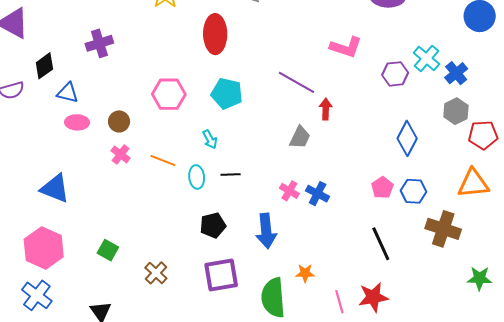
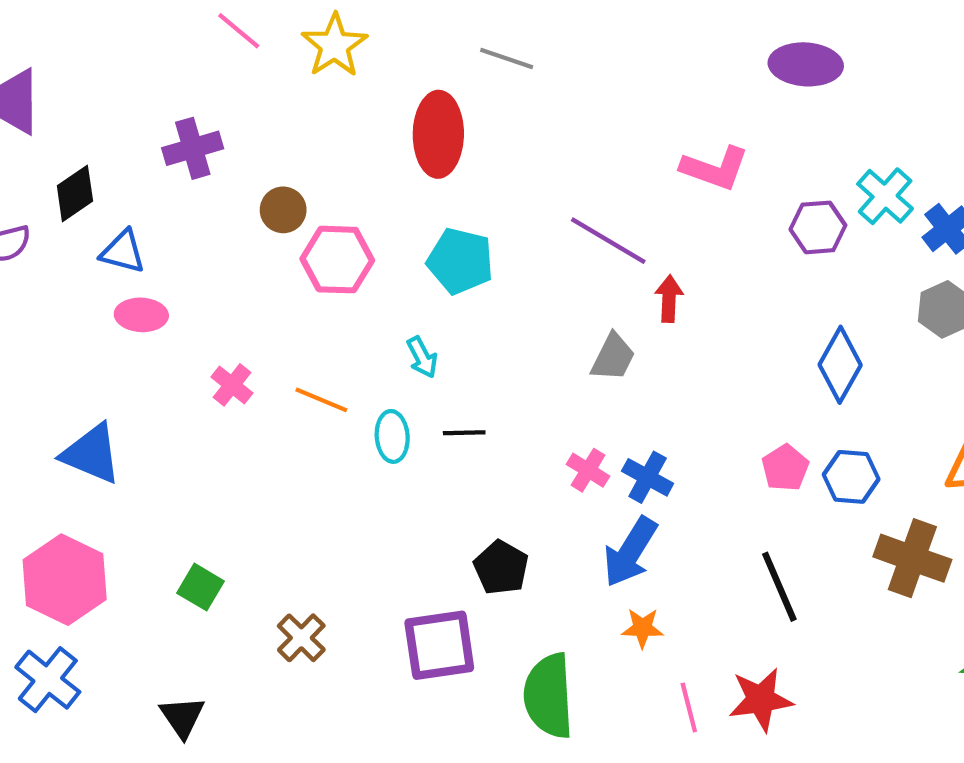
brown circle: (119, 121) -> (283, 210), moved
black pentagon: (213, 225) -> (501, 568), moved, turned -30
blue arrow: (266, 231) -> (630, 552), moved, turned 36
orange star: (305, 273) -> (642, 628), moved

